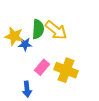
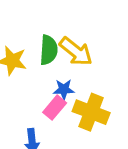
blue star: (25, 44) -> (64, 89), moved

